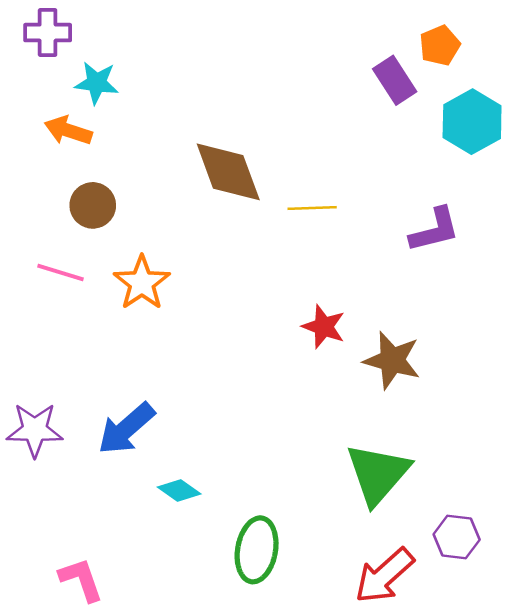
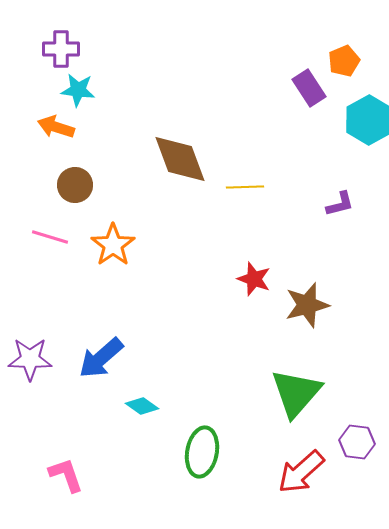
purple cross: (48, 33) -> (61, 49), moved
purple L-shape: (435, 230) -> (340, 204), size x0.7
brown star: (392, 360) -> (307, 305), turned -30

